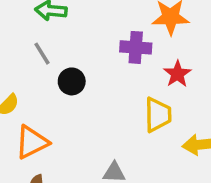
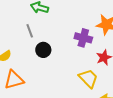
yellow trapezoid: (158, 115) -> (88, 78), turned -55

